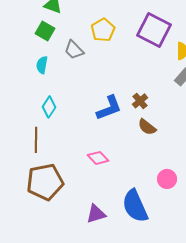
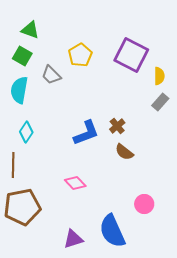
cyan semicircle: (42, 65) -> (19, 90), size x1.5

